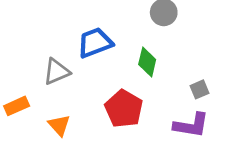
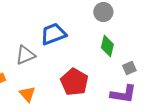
green diamond: (147, 62) -> (107, 46), moved

